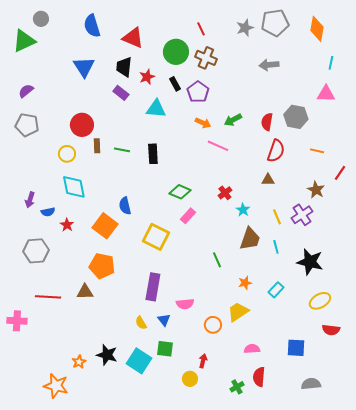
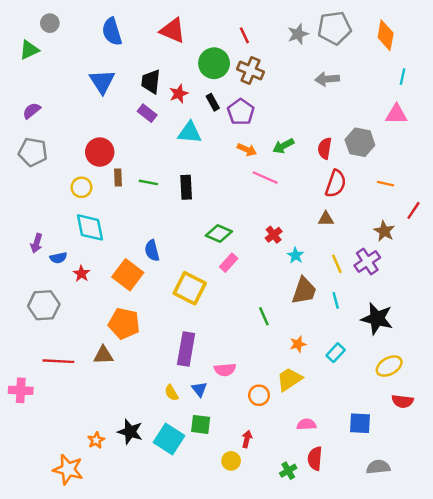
red triangle: (133, 38) -> (173, 30), moved
green triangle: (24, 41) -> (29, 50), size x0.7

